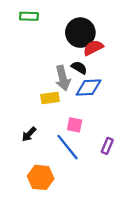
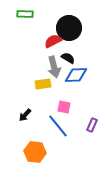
red semicircle: (93, 48) -> (53, 41), moved

